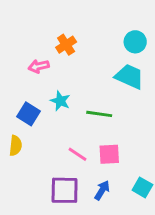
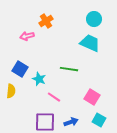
cyan star: (60, 101) -> (39, 79), moved
pink square: (109, 154) -> (92, 97), moved, turned 35
blue arrow: (102, 190) -> (71, 122), turned 40

